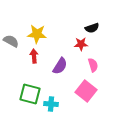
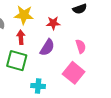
red star: (81, 44) -> (53, 23), moved
green square: (30, 94) -> (17, 61), moved

